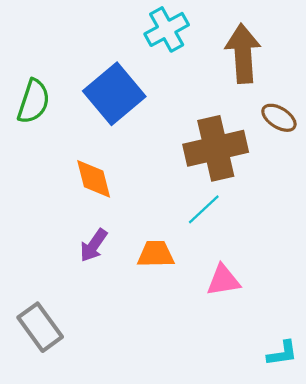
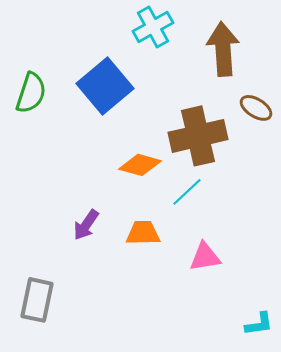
orange diamond: (94, 179) -> (140, 165), moved, turned -60
gray rectangle: (40, 327) -> (37, 300), turned 48

